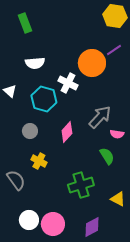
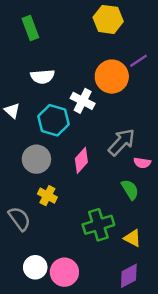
yellow hexagon: (115, 16) -> (108, 19), moved
gray circle: (30, 131) -> (36, 159), size x1.5
yellow triangle: (118, 199) -> (132, 238), moved
purple diamond: (92, 227) -> (129, 276), moved

